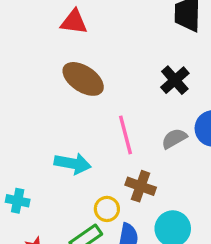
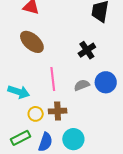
brown cross: (141, 186) -> (58, 111), turned -30
yellow circle: (107, 209) -> (36, 114), moved

